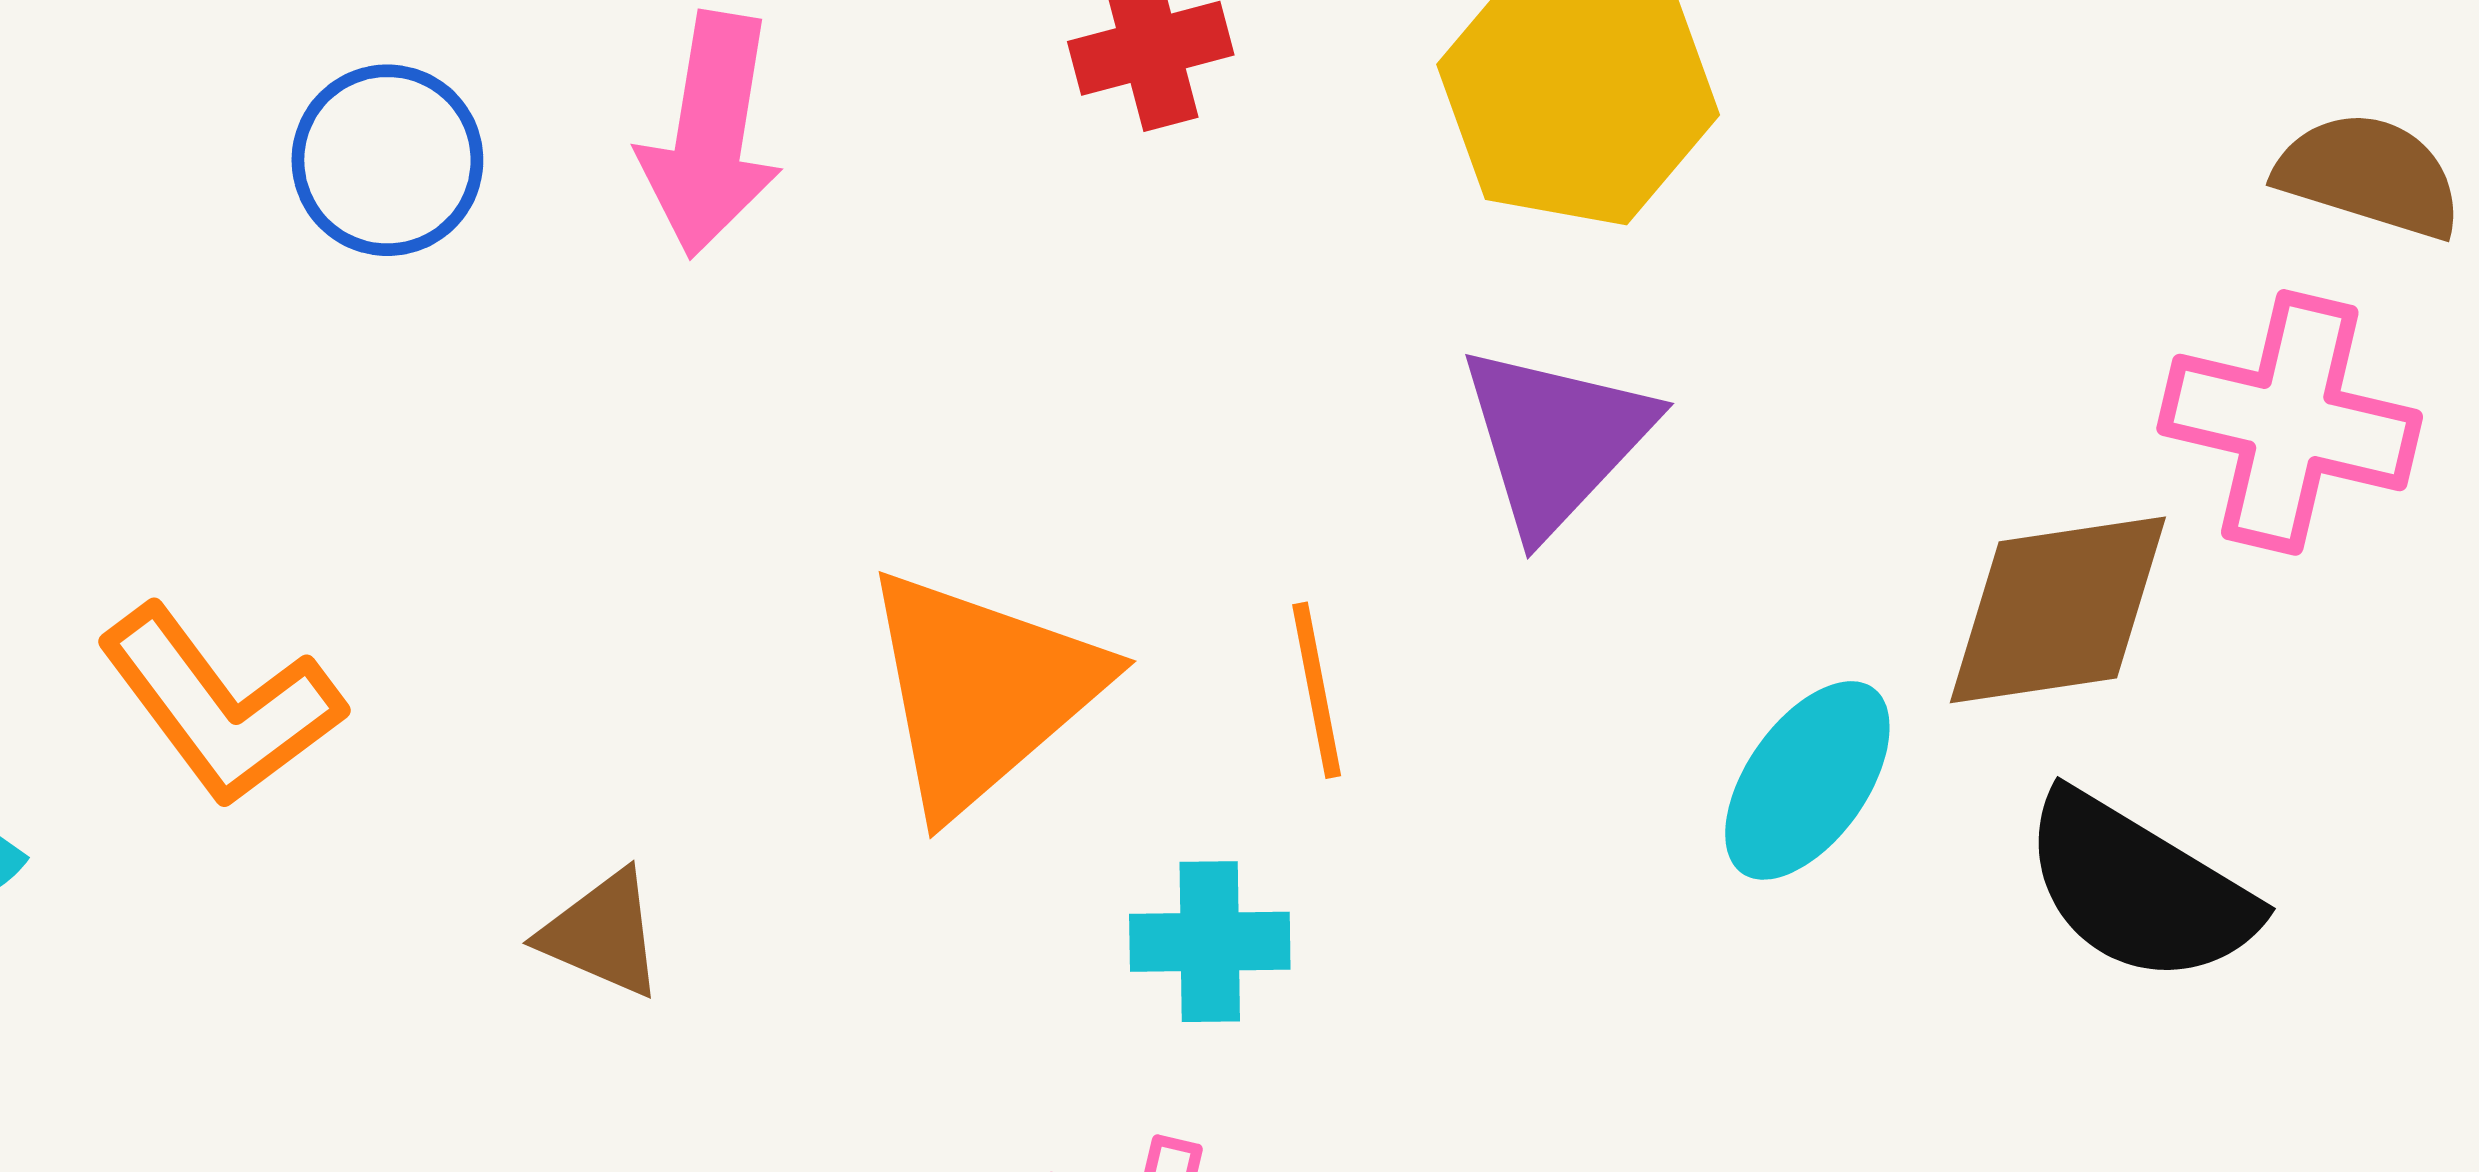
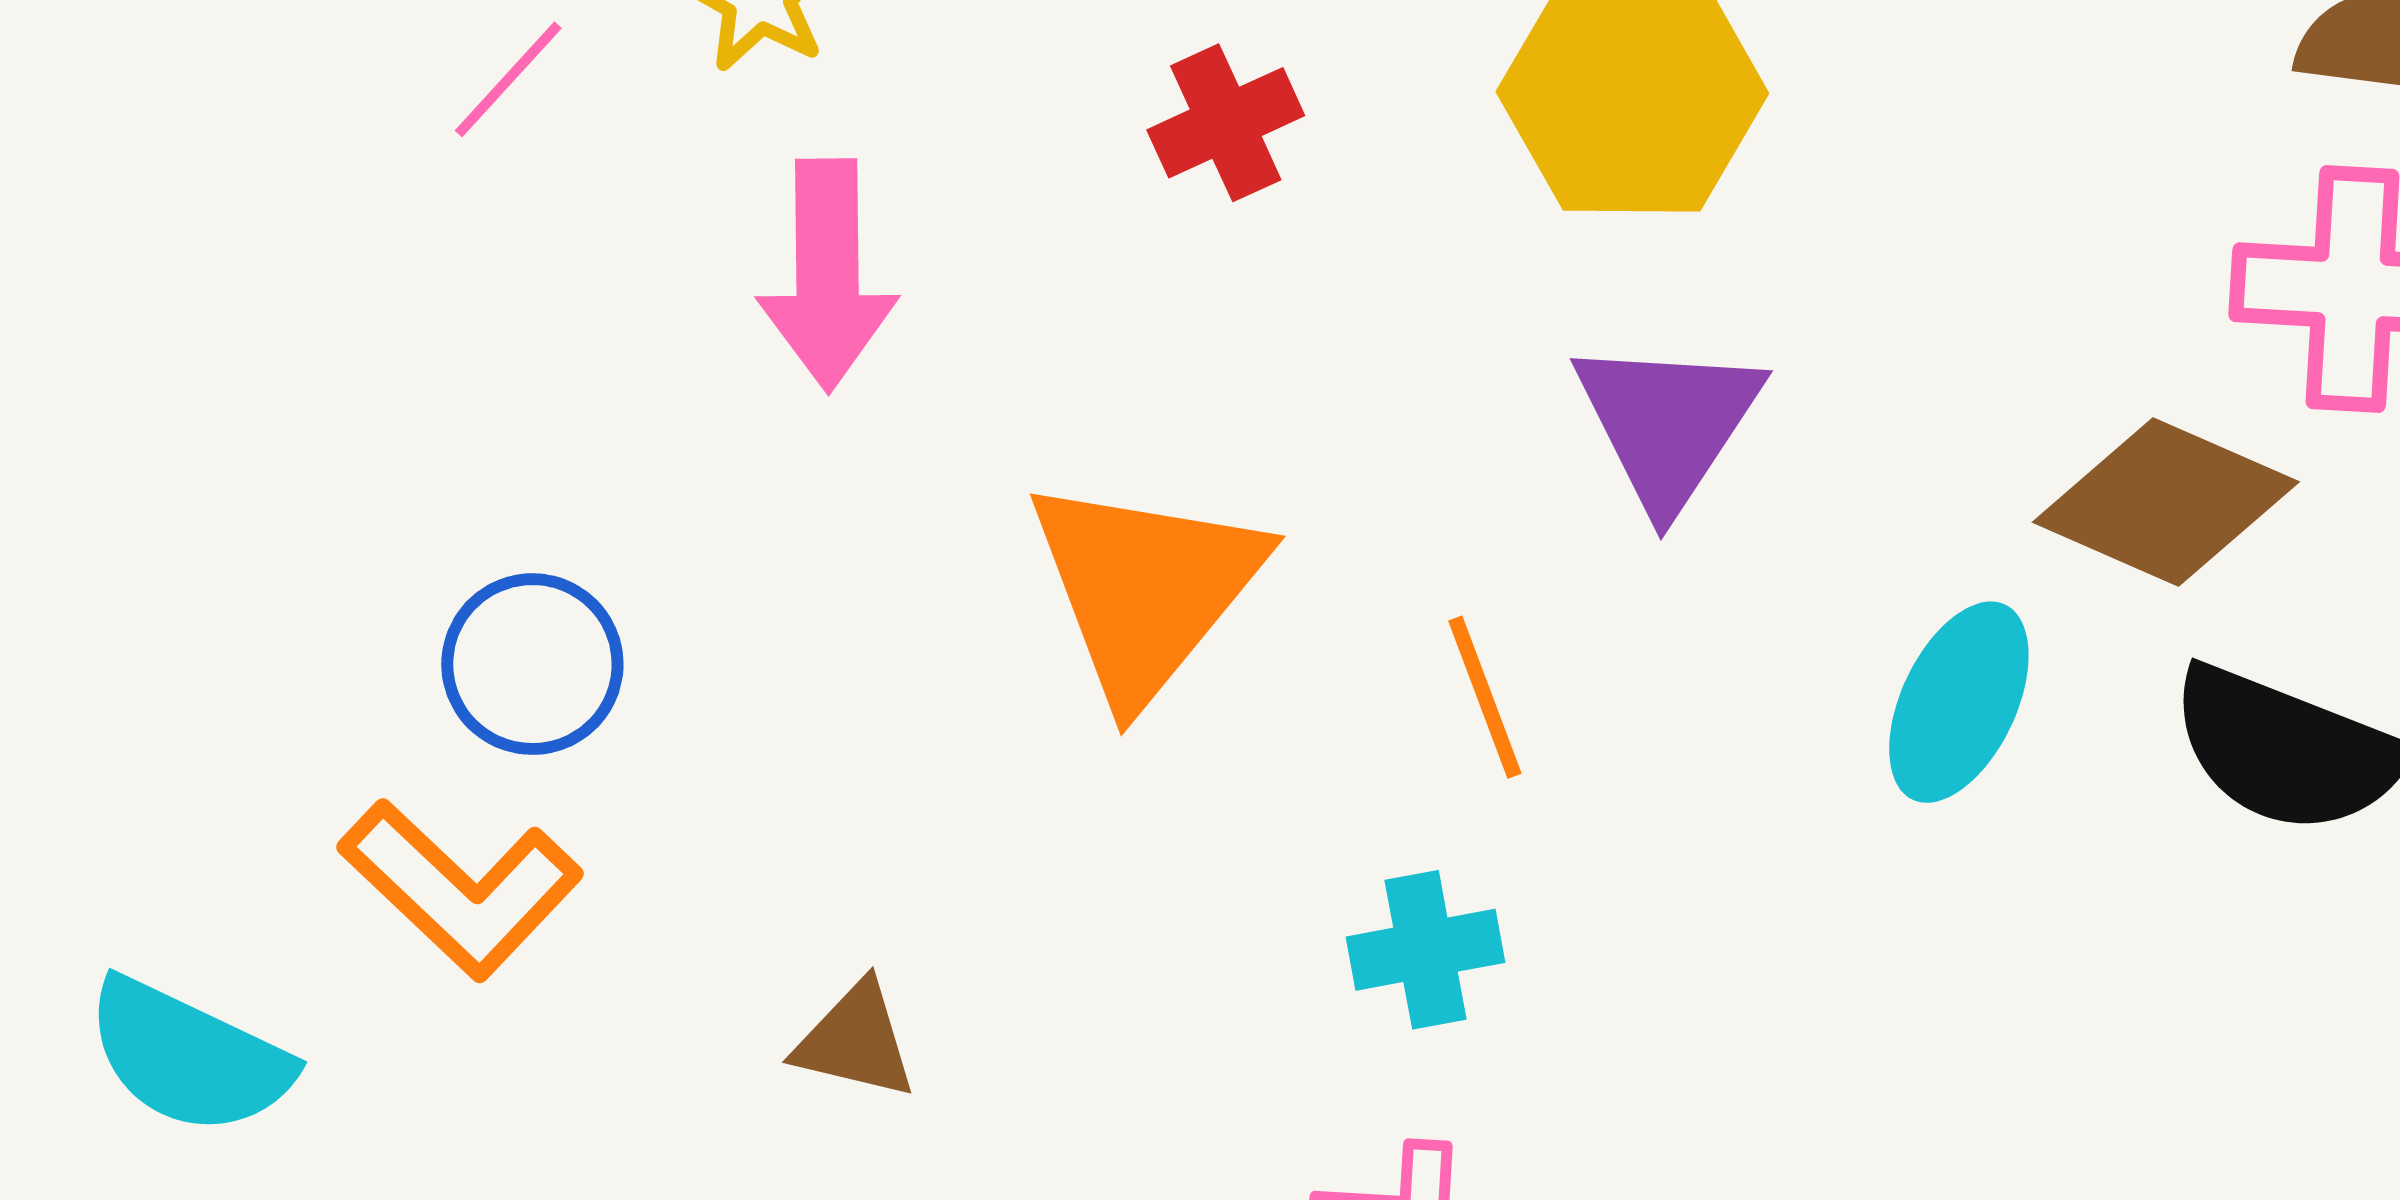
blue circle: (387, 160) -> (532, 664), moved
brown diamond: (2058, 610) -> (2166, 502), turned 42
orange triangle: (982, 690) -> (1146, 589), moved

